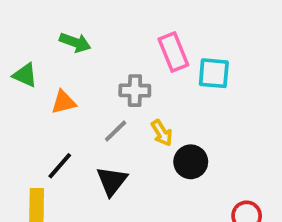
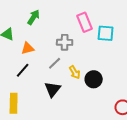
green arrow: (75, 42) -> (34, 17), turned -77
yellow arrow: (162, 133) -> (75, 72), moved
black line: (60, 166) -> (23, 70), moved

